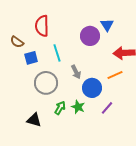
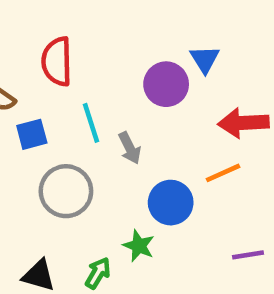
gray arrow: (76, 72) -> (130, 148), moved
green arrow: (60, 108) -> (98, 273), moved
purple line: (107, 108) -> (248, 255), moved, turned 40

